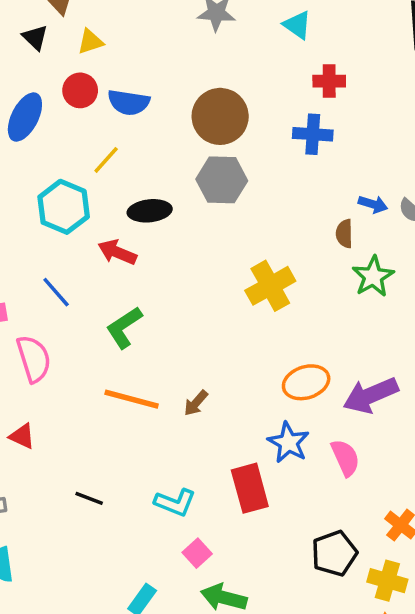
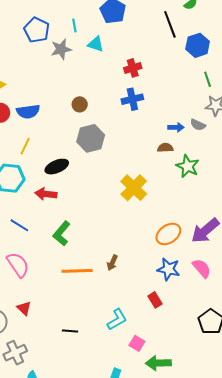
cyan triangle: (297, 25) -> (96, 44), moved
brown circle: (220, 116) -> (80, 104), size x0.5
brown semicircle: (344, 234) -> (165, 148), turned 105
red triangle: (22, 436) -> (24, 308), turned 35
red rectangle: (250, 488) -> (155, 300), size x0.6
cyan L-shape: (175, 502) -> (117, 320), turned -35

